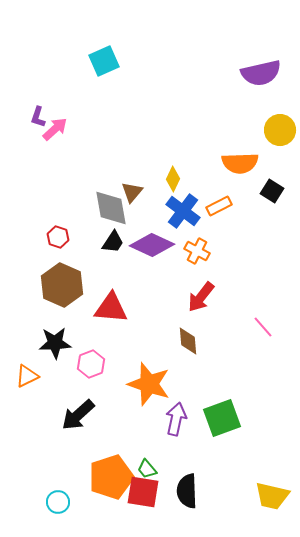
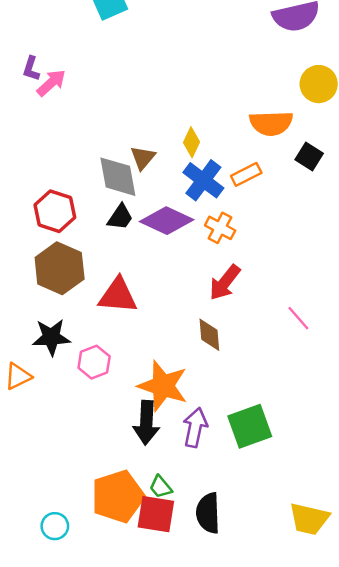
red hexagon: (58, 237) -> (55, 211), size x1.6
black arrow: (78, 415) -> (146, 423), moved, turned -45

